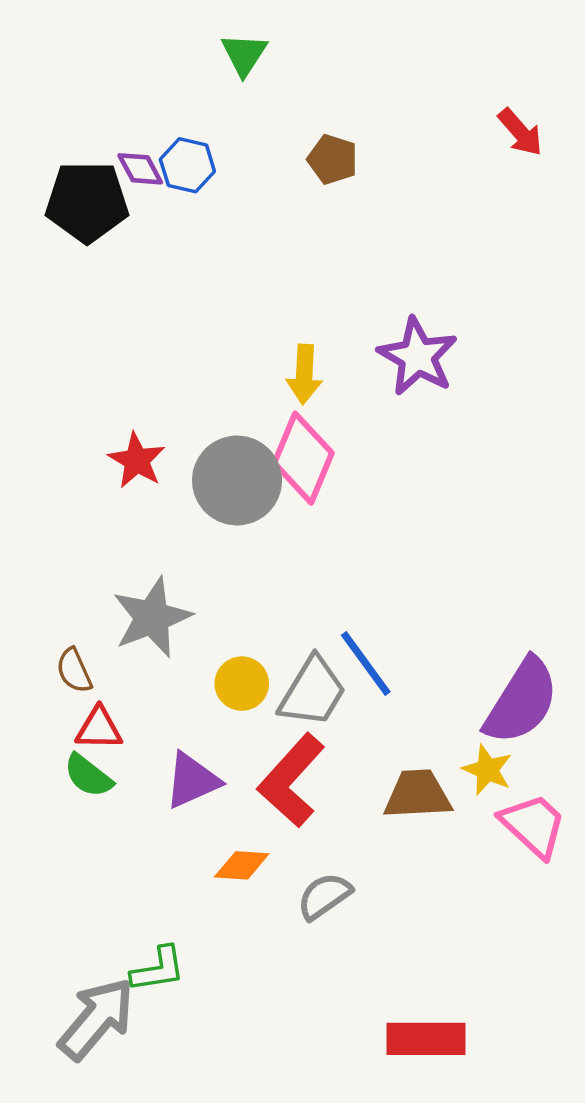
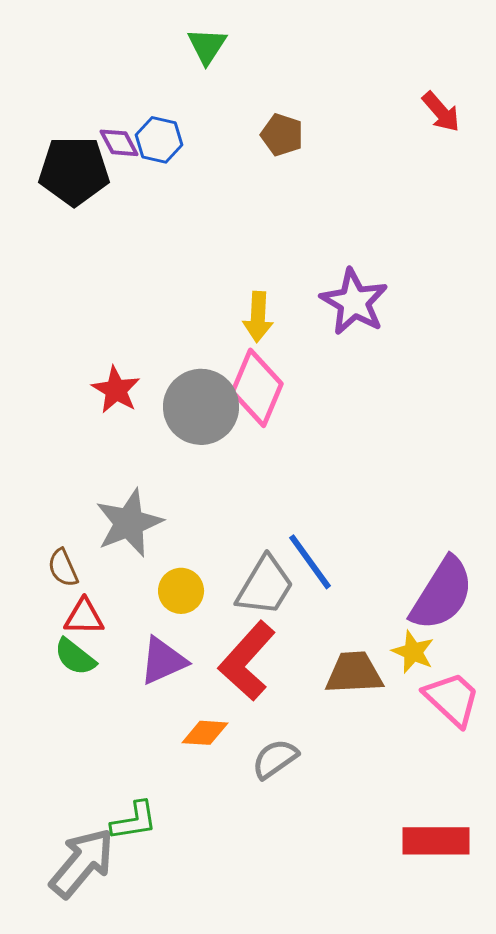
yellow circle: (242, 684) -> (181, 591), moved
red rectangle: (426, 1039) -> (436, 841), moved

